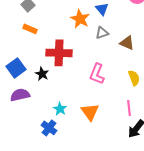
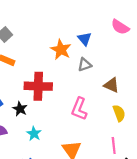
brown triangle: (127, 43) -> (112, 85), moved
cyan star: (60, 109) -> (34, 134), moved

